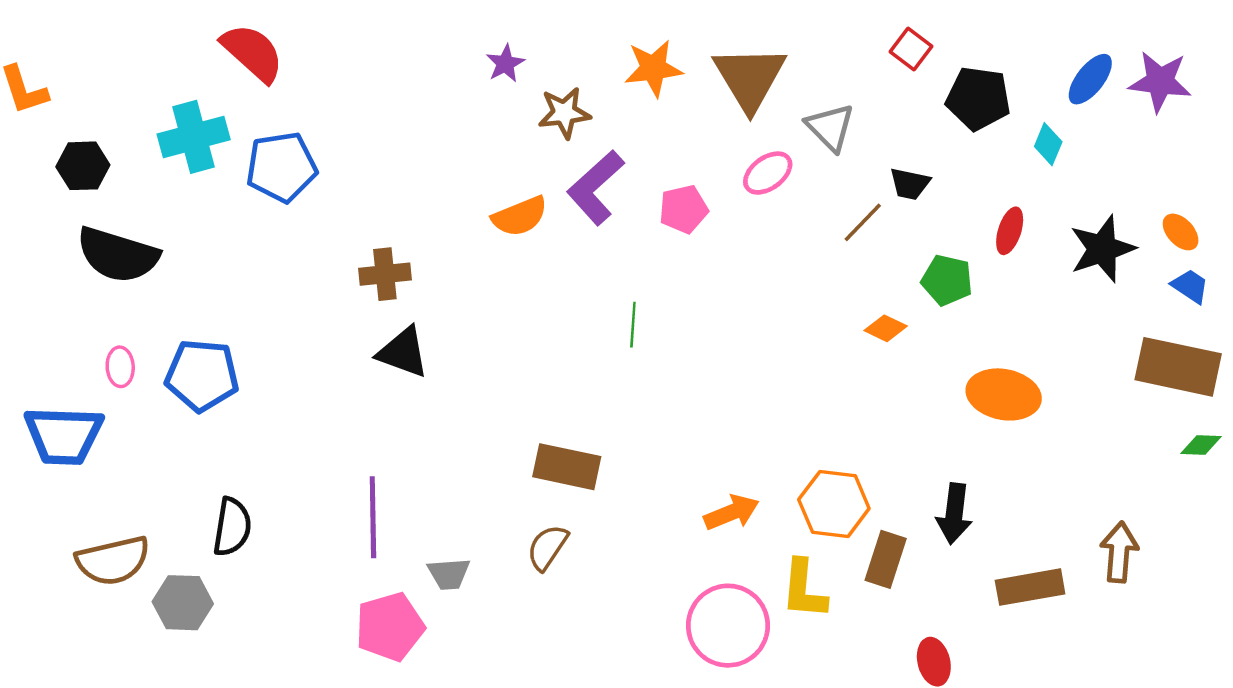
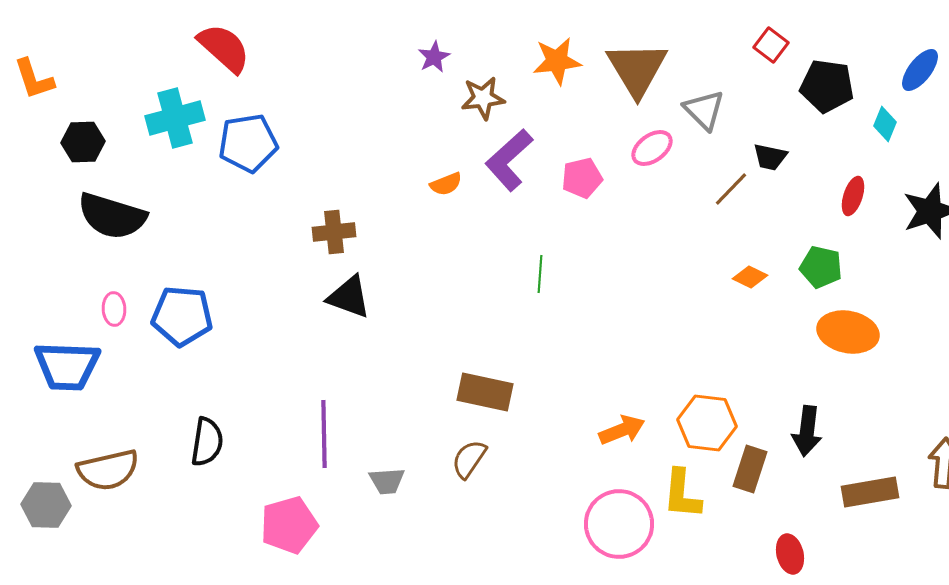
orange semicircle: (520, 216) -> (446, 184), size x0.7
green pentagon: (947, 280) -> (821, 267), moved
gray hexagon: (183, 603) -> (46, 505), moved
pink pentagon: (390, 627) -> (289, 525), moved

